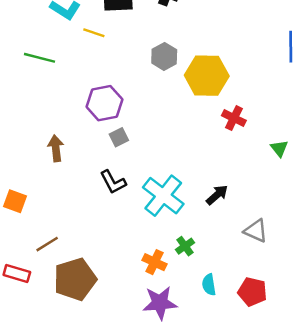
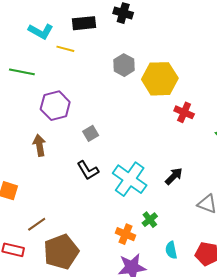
purple hexagon: (104, 103) -> (55, 106), moved

